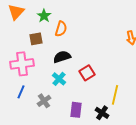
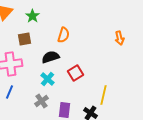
orange semicircle: (61, 29) -> (64, 35), moved
gray cross: (44, 101) -> (42, 101), moved

